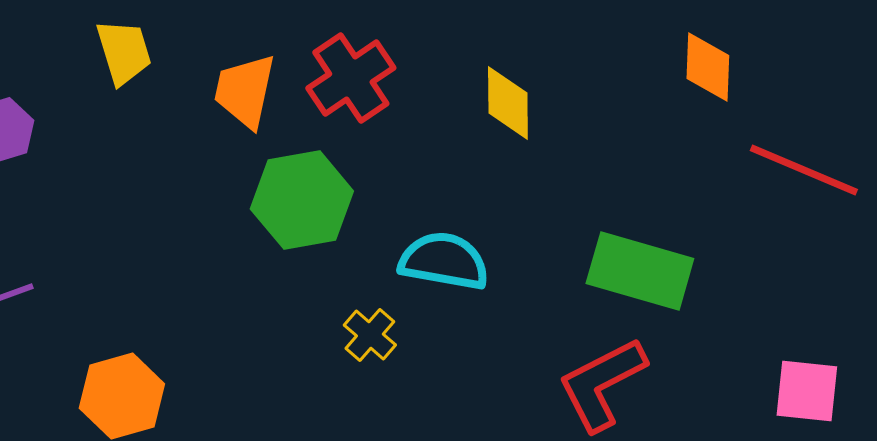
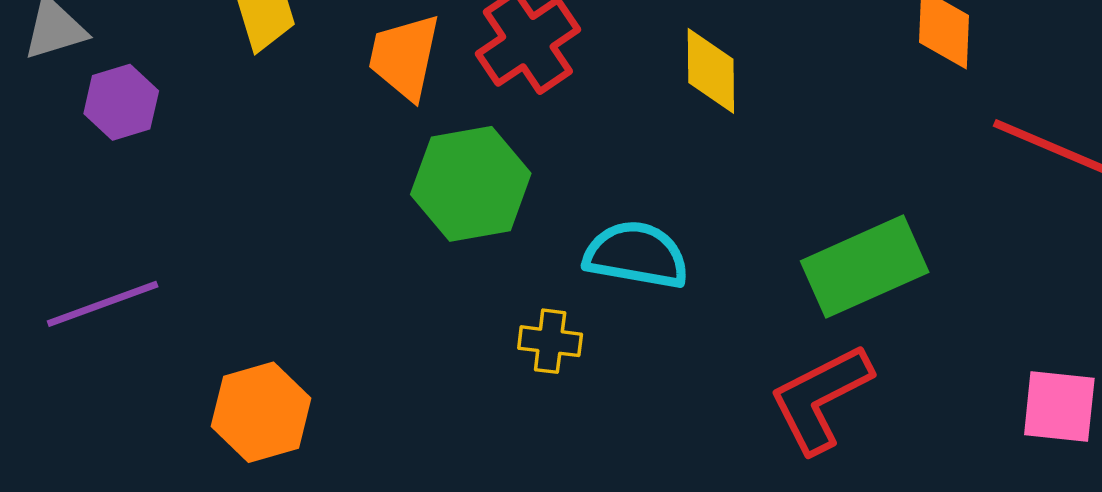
green rectangle: (640, 271) -> (865, 267), turned -40
yellow cross: (370, 335) -> (550, 341), turned -34

